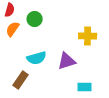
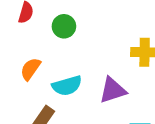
orange semicircle: (13, 29) -> (30, 69), moved

